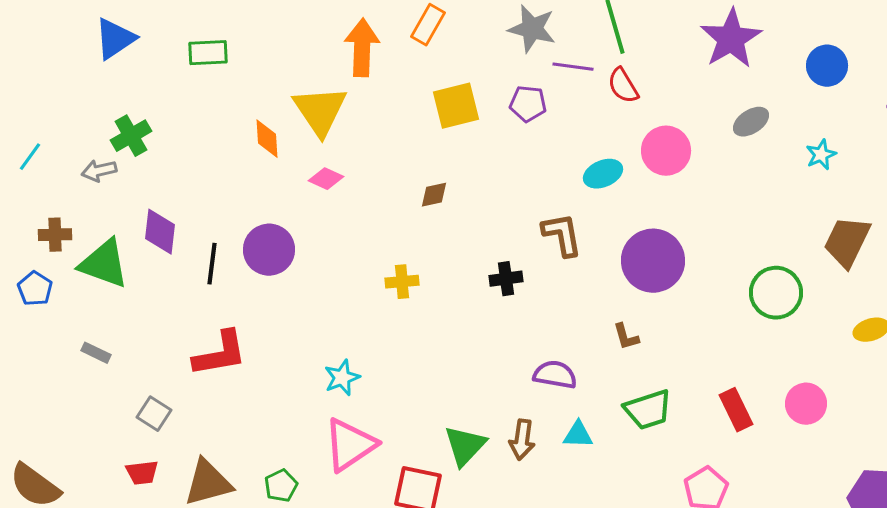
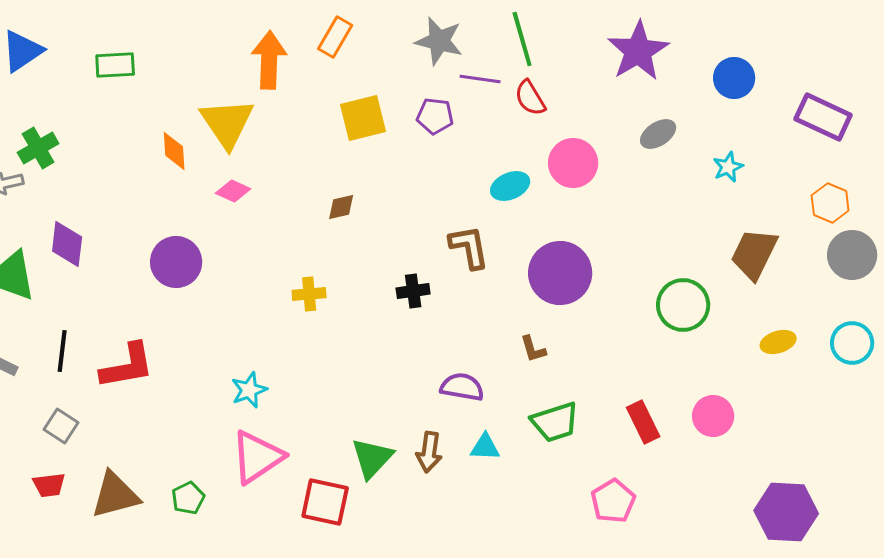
black line: (212, 264) -> (62, 351), moved

